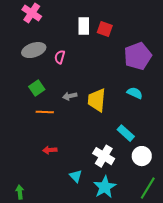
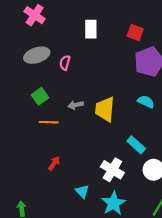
red square: (105, 29) -> (135, 32), moved
red arrow: (50, 150) -> (54, 163), turned 128

